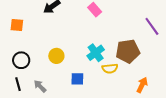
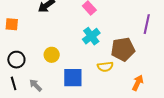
purple line: (152, 26) -> (147, 24), turned 48
cyan cross: (96, 53) -> (91, 36), moved
blue square: (77, 79) -> (73, 78), size x1.5

